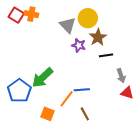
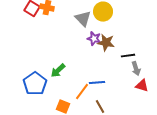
brown star: (98, 37) -> (106, 43), moved, turned -30
black line: (106, 55) -> (128, 56), moved
green arrow: (42, 78) -> (58, 71), size x0.7

